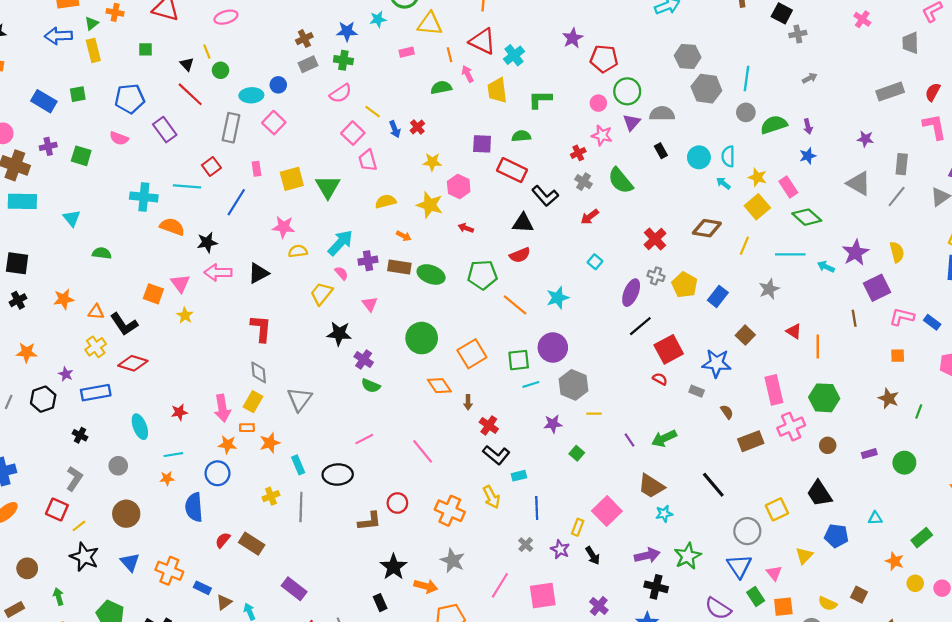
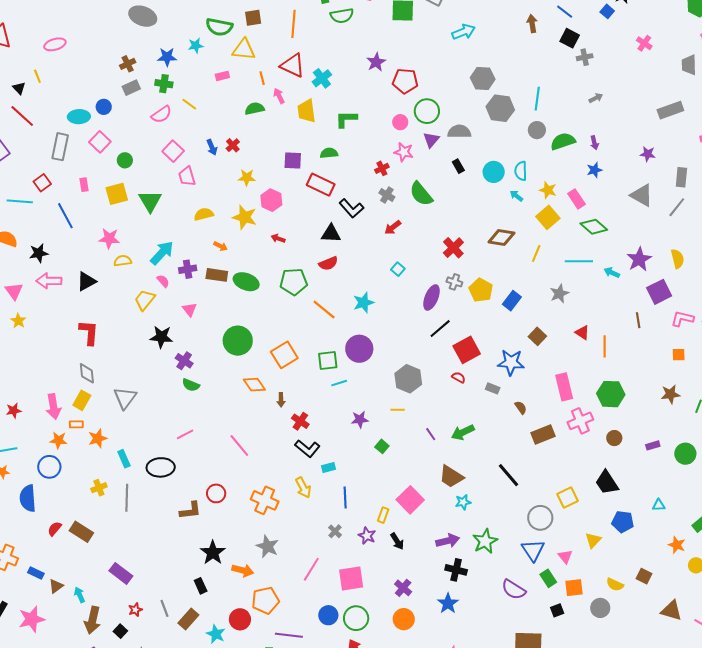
green circle: (221, 70) -> (125, 160), moved
yellow line: (373, 112) -> (189, 104), moved
blue line: (236, 202) -> (65, 216), turned -60
gray hexagon: (573, 385) -> (408, 379), moved
brown star: (889, 398) -> (670, 394), turned -30

